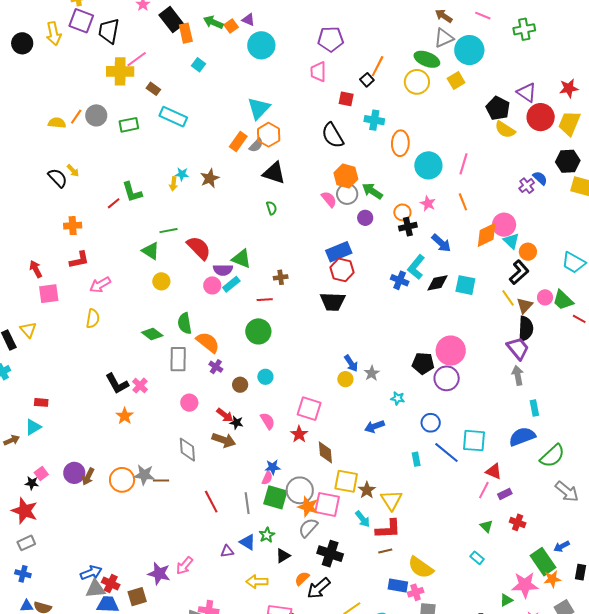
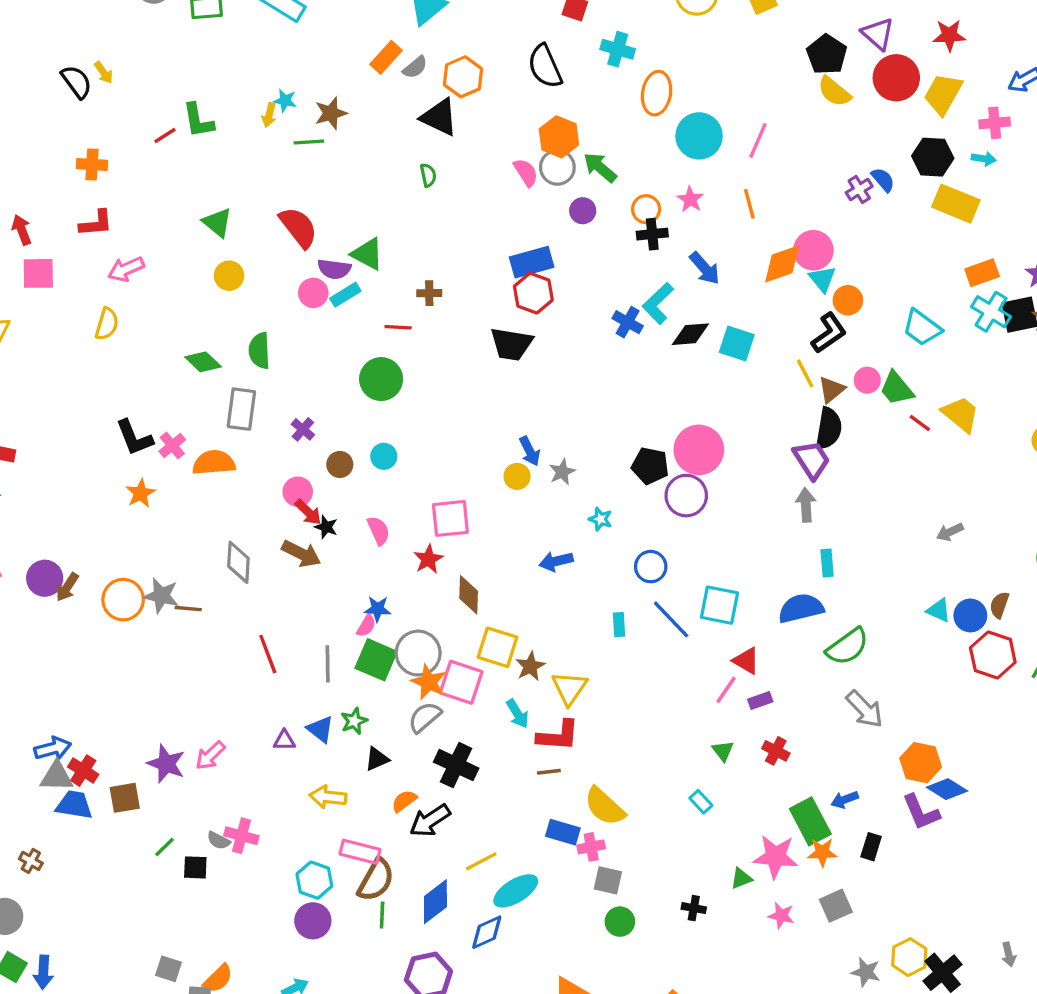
orange hexagon: (269, 135) -> (463, 77), moved
green line: (168, 231) -> (309, 142), moved
orange semicircle: (208, 342) -> (214, 463), moved, turned -50
pink circle: (189, 403) -> (298, 492), moved
pink square: (309, 409) -> (450, 518), turned -30

